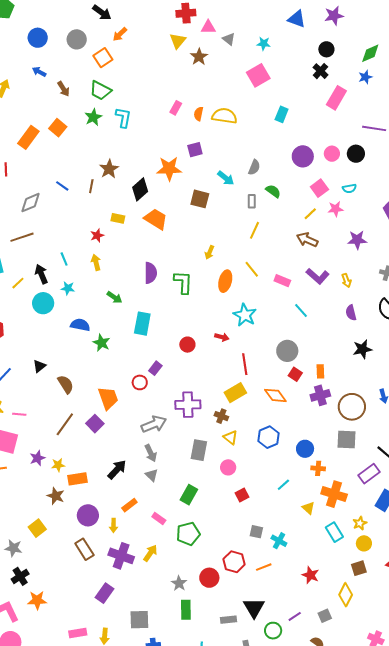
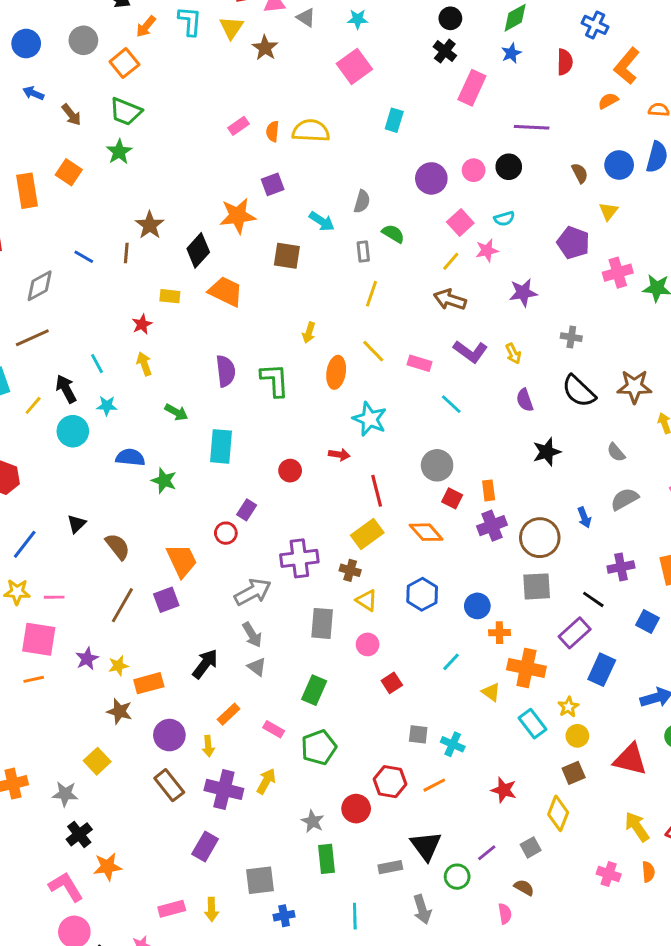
pink rectangle: (176, 108) -> (238, 126), turned 32
cyan L-shape: (123, 118) -> (190, 21), moved
orange rectangle: (28, 137) -> (27, 191), turned -40
purple square: (95, 424) -> (166, 600), turned 30

